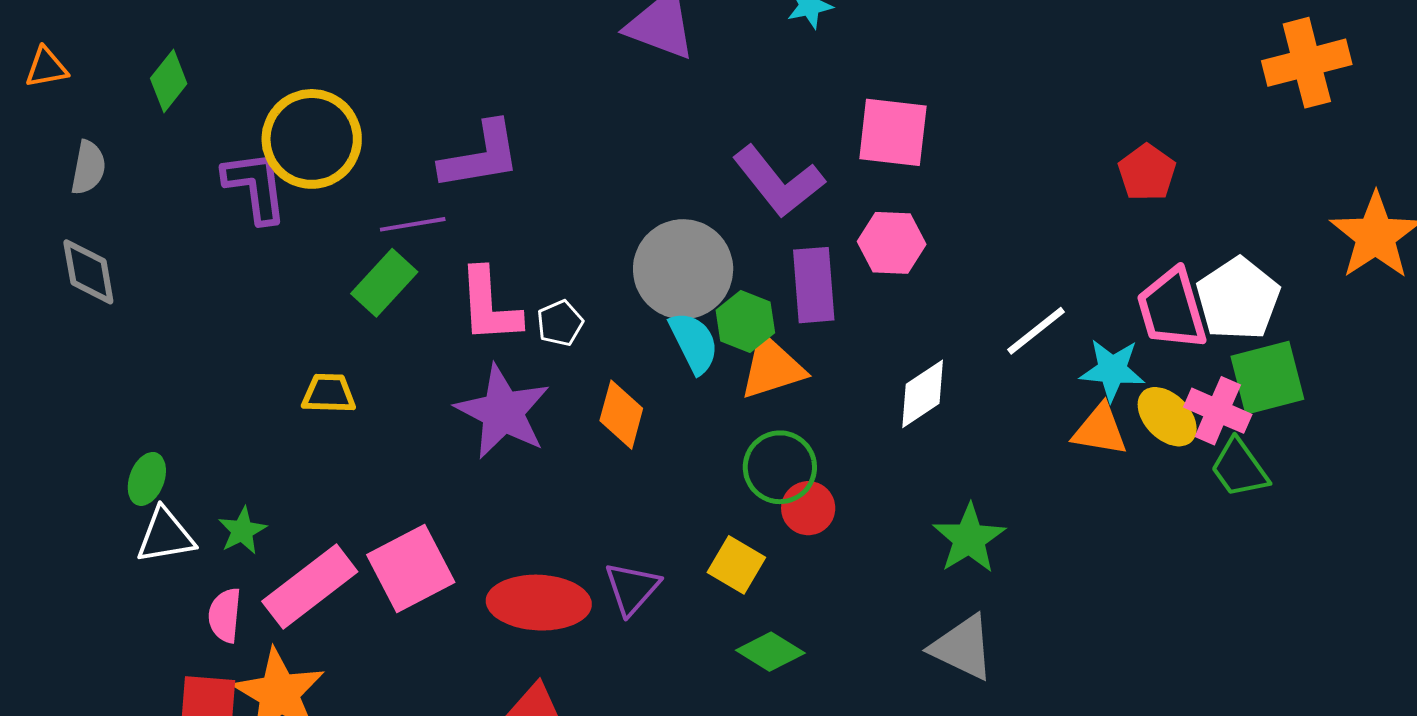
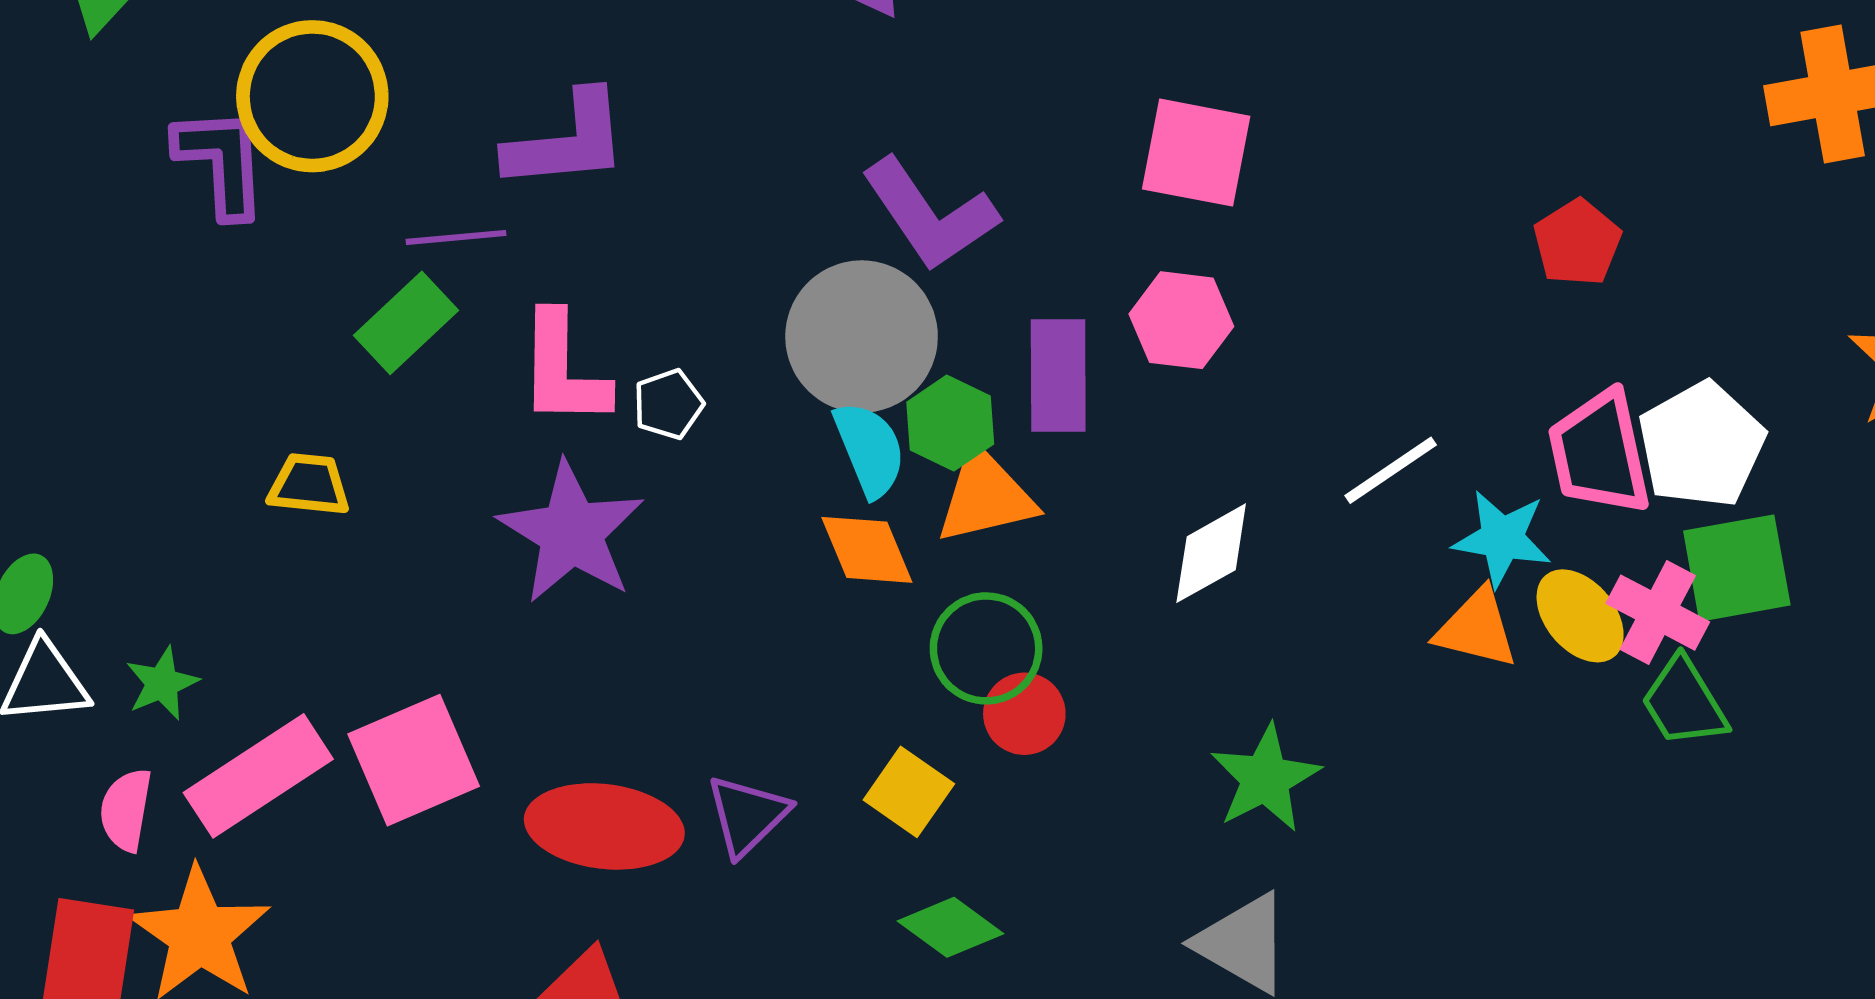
purple L-shape: (778, 181) -> (930, 214), moved
orange diamond: (621, 415) -> (867, 550), moved, turned -42

